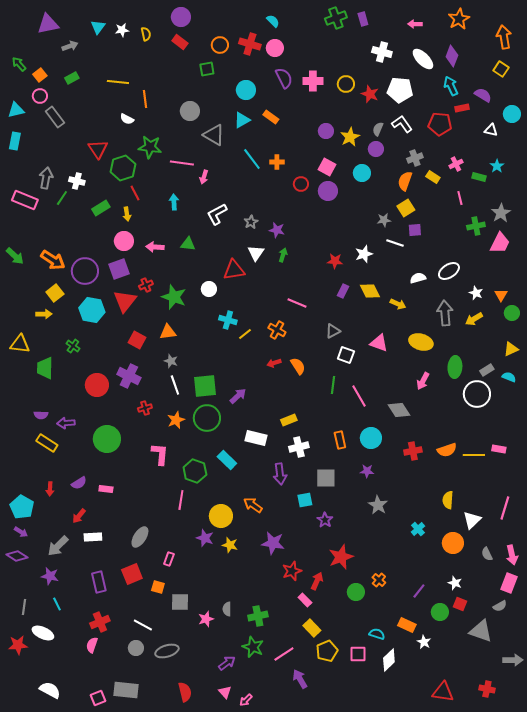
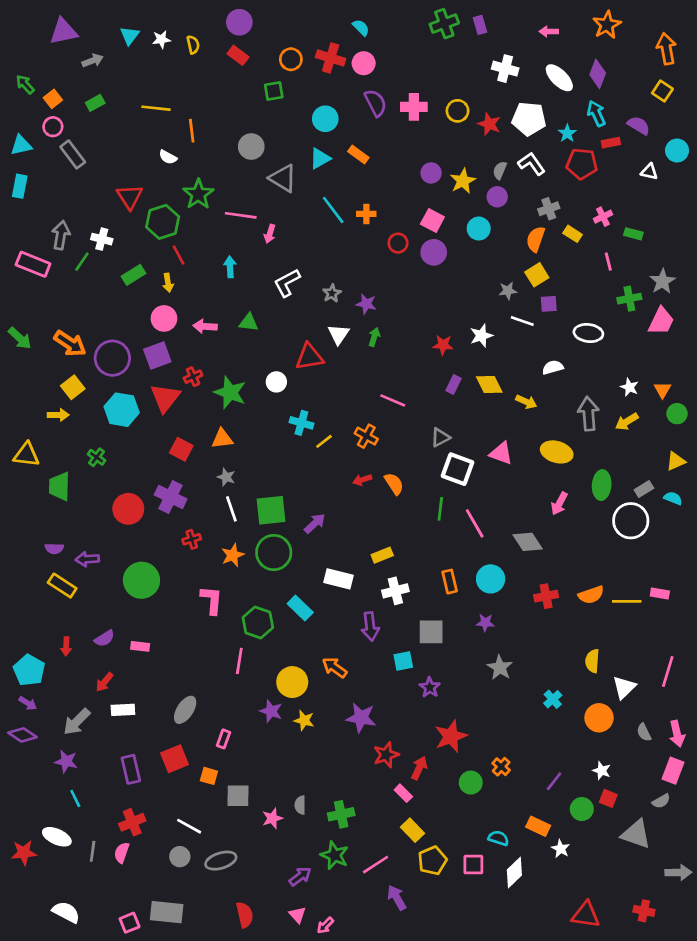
green star: (150, 147) -> (198, 194), turned 30
cyan star: (497, 166) -> (567, 133), moved
white ellipse: (449, 271) -> (588, 333), moved, turned 40
white square: (346, 355) -> (458, 469), size x1.4
gray line: (24, 607) -> (93, 851), moved

